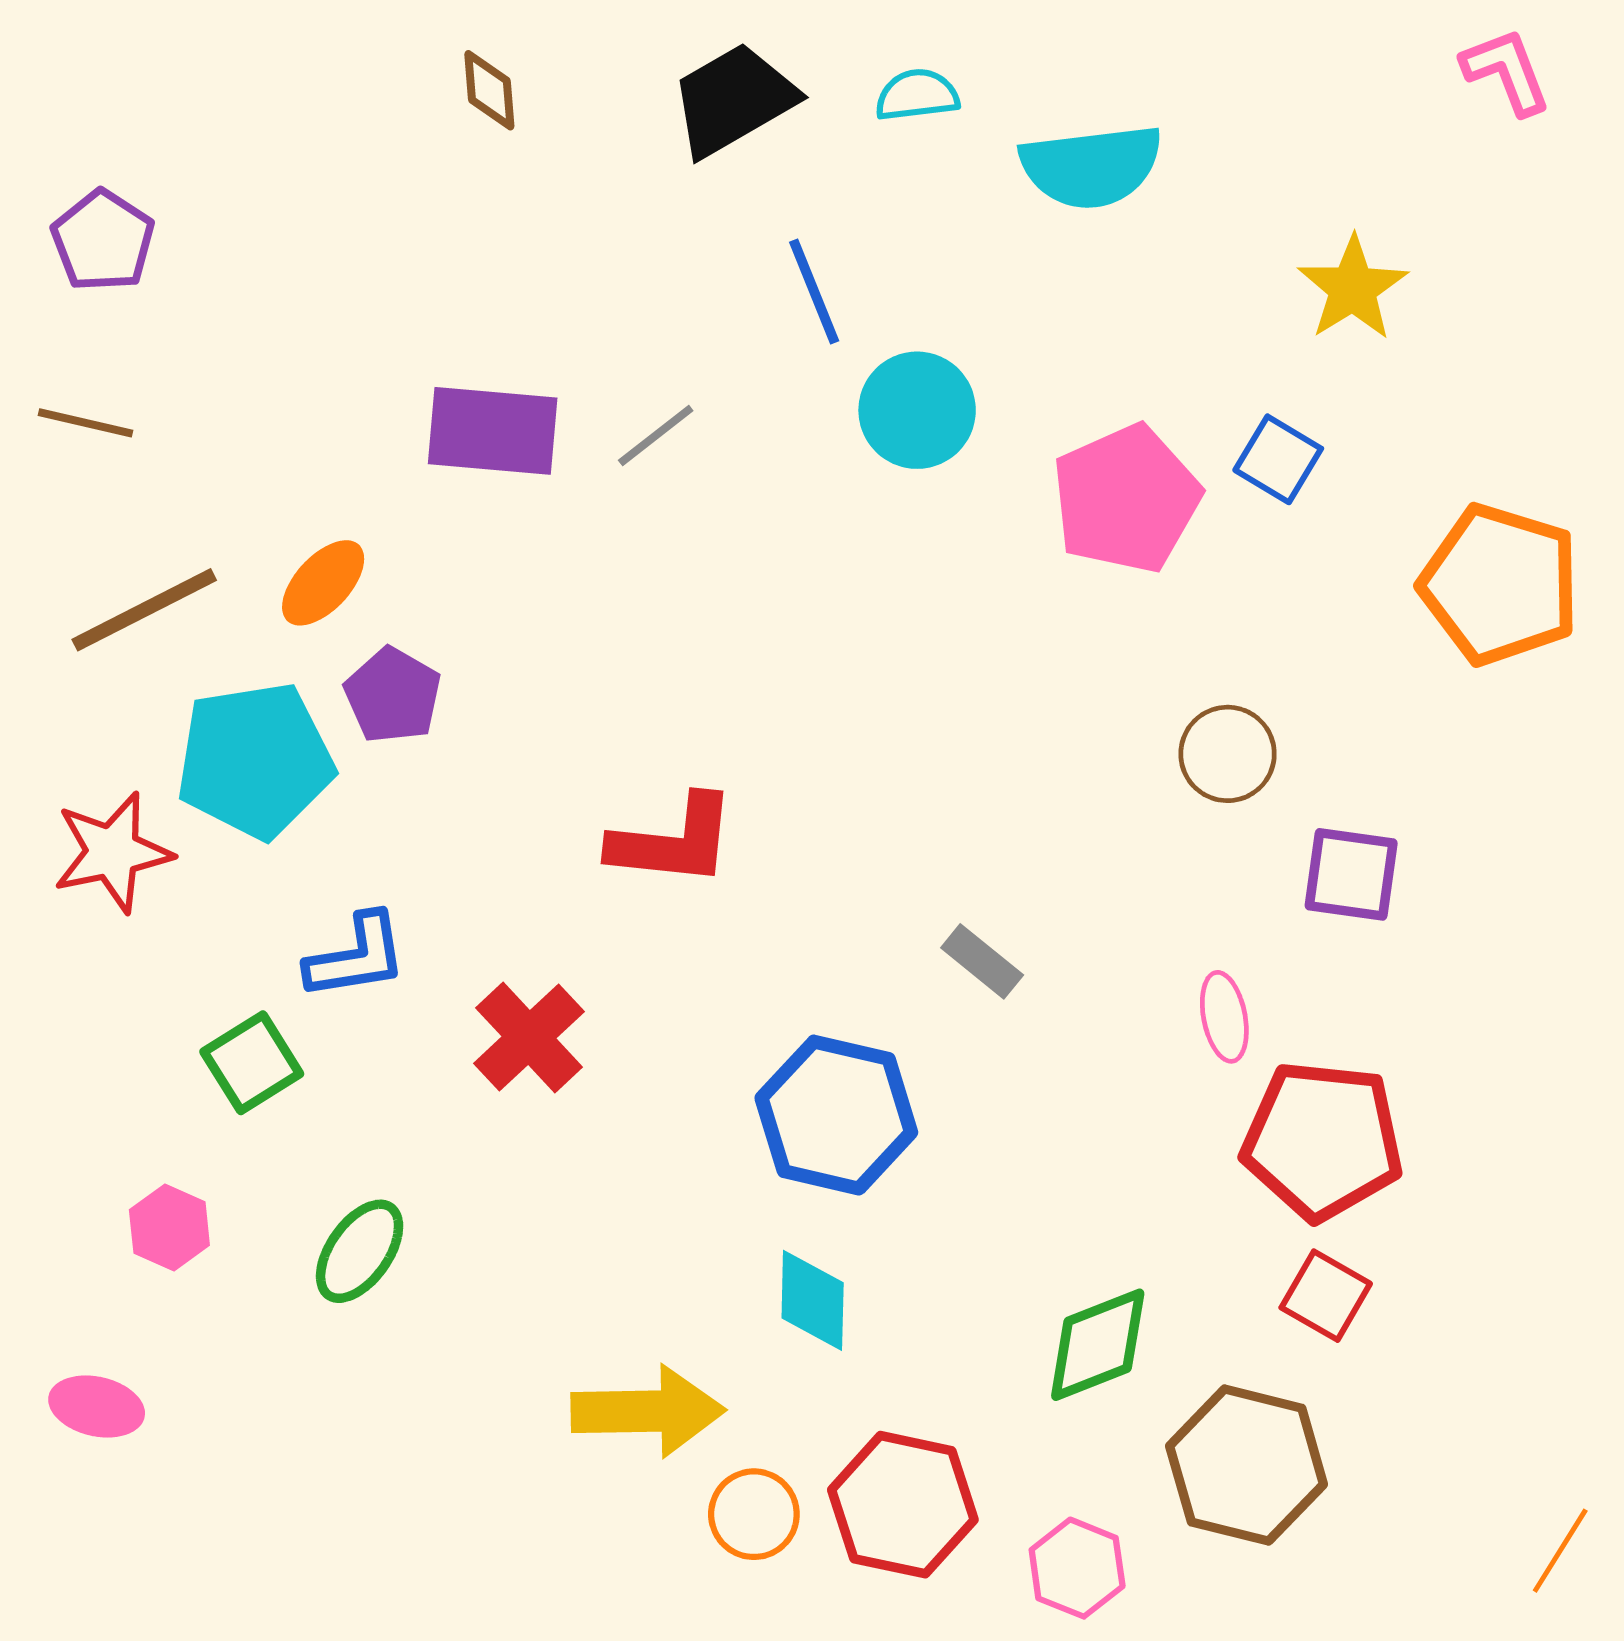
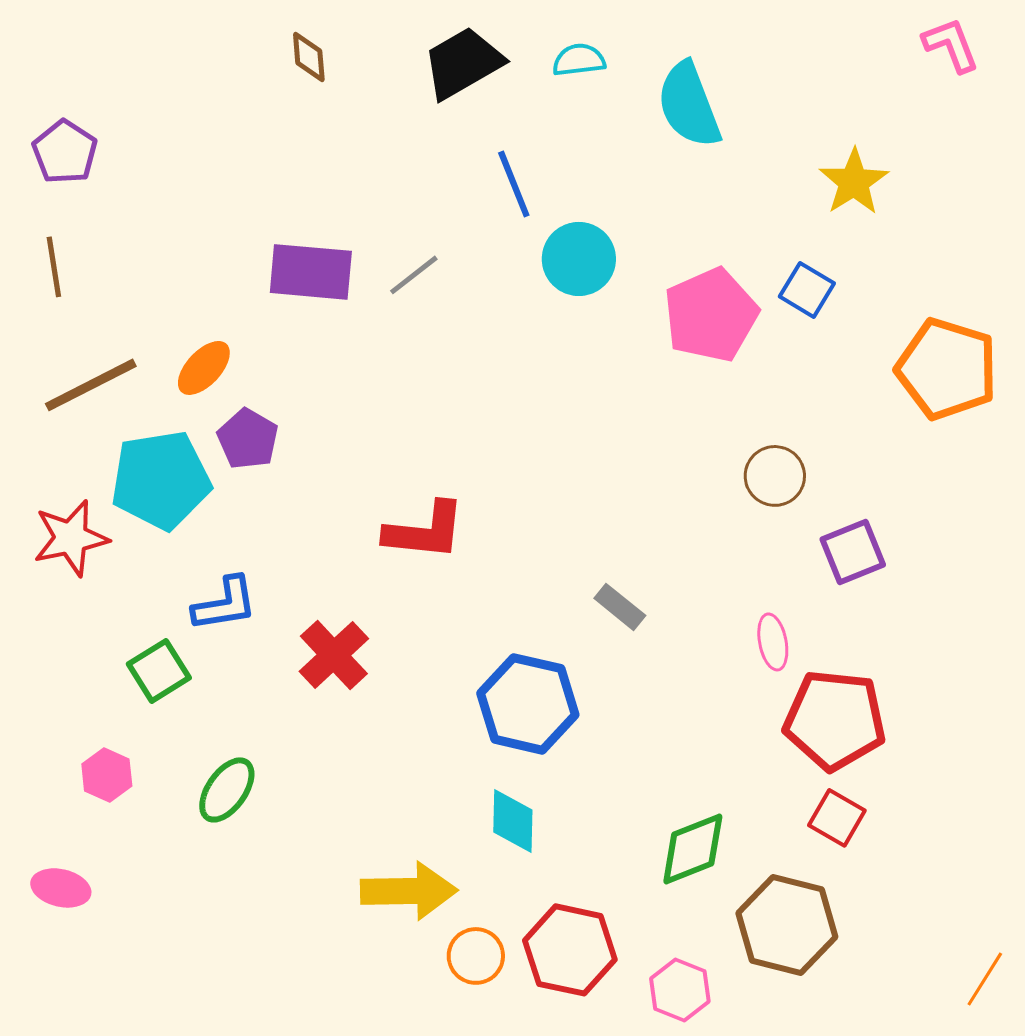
cyan semicircle: (1091, 166) -> (689, 105), turned 76
brown line: (86, 423) -> (54, 267), turned 68
purple square: (1351, 874) -> (853, 552), turned -30

